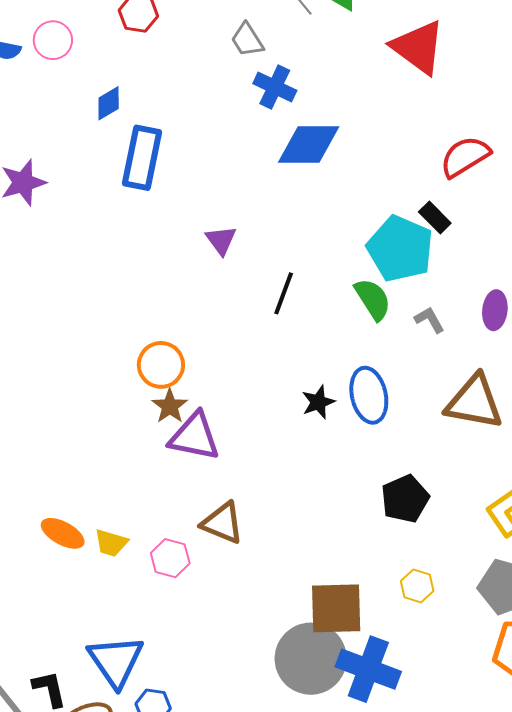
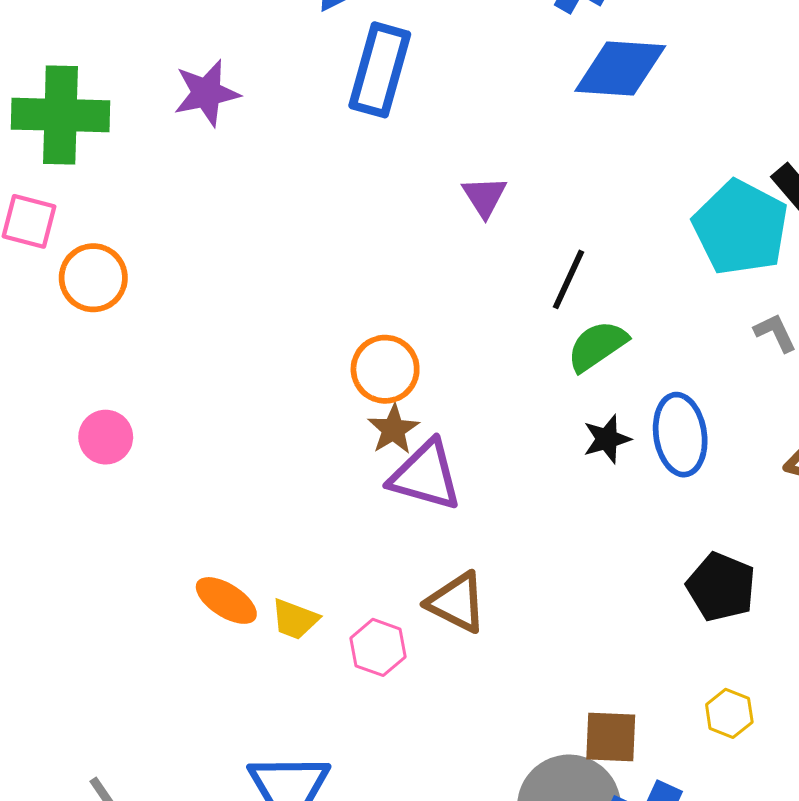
green semicircle: (373, 299) -> (597, 346), moved, turned -96
black pentagon: (405, 499) -> (721, 587), turned -30
brown square: (336, 608) -> (611, 737), size x0.7

